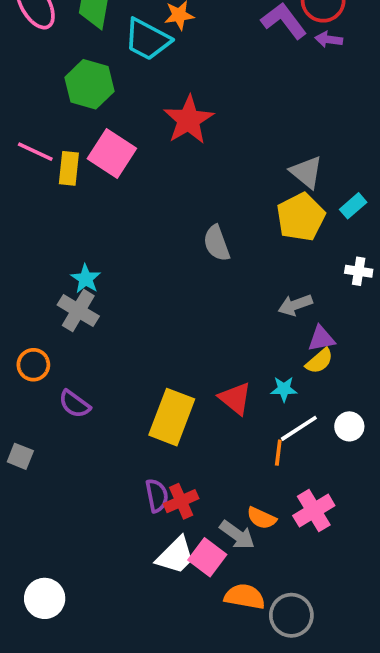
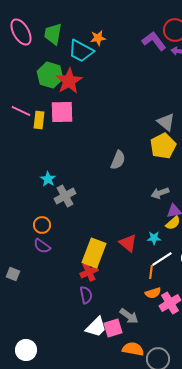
red star: (189, 120) -> (69, 81), moved
pink square: (112, 153) -> (62, 112), turned -35
gray semicircle: (217, 243) -> (118, 160), turned -138
gray cross: (78, 311) -> (65, 196), moved, turned 30
orange circle: (33, 365) -> (42, 225), moved
red cross: (181, 501) -> (89, 272), moved
orange semicircle: (261, 518) -> (153, 293), moved, turned -42
pink square: (207, 557) -> (113, 328), turned 36

